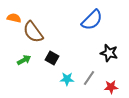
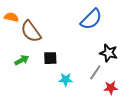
black square: (52, 58) -> (50, 58), turned -32
gray line: (89, 78) -> (95, 72), moved

